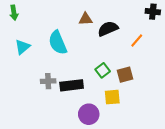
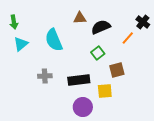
black cross: (153, 12) -> (143, 22), moved, turned 32
green arrow: (14, 13) -> (14, 22), moved
green square: (103, 70) -> (98, 53), moved
black rectangle: (72, 85) -> (79, 80), moved

